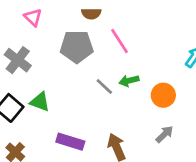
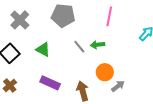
pink line: (119, 41) -> (109, 16), moved, turned 36
orange circle: (163, 95) -> (105, 72), moved
green triangle: (40, 102) -> (43, 49), moved

